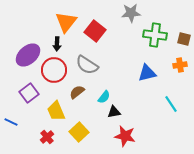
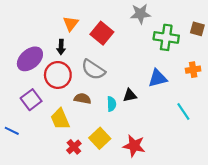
orange triangle: (66, 22) -> (71, 23), size x0.7
brown square: (184, 39) -> (197, 29), moved
brown semicircle: (77, 92) -> (83, 99), turned 49
cyan semicircle: (104, 97) -> (112, 104), turned -40
black triangle: (114, 112) -> (130, 95), moved
yellow square: (79, 132) -> (100, 138), moved
red cross: (47, 137) -> (74, 147), moved

